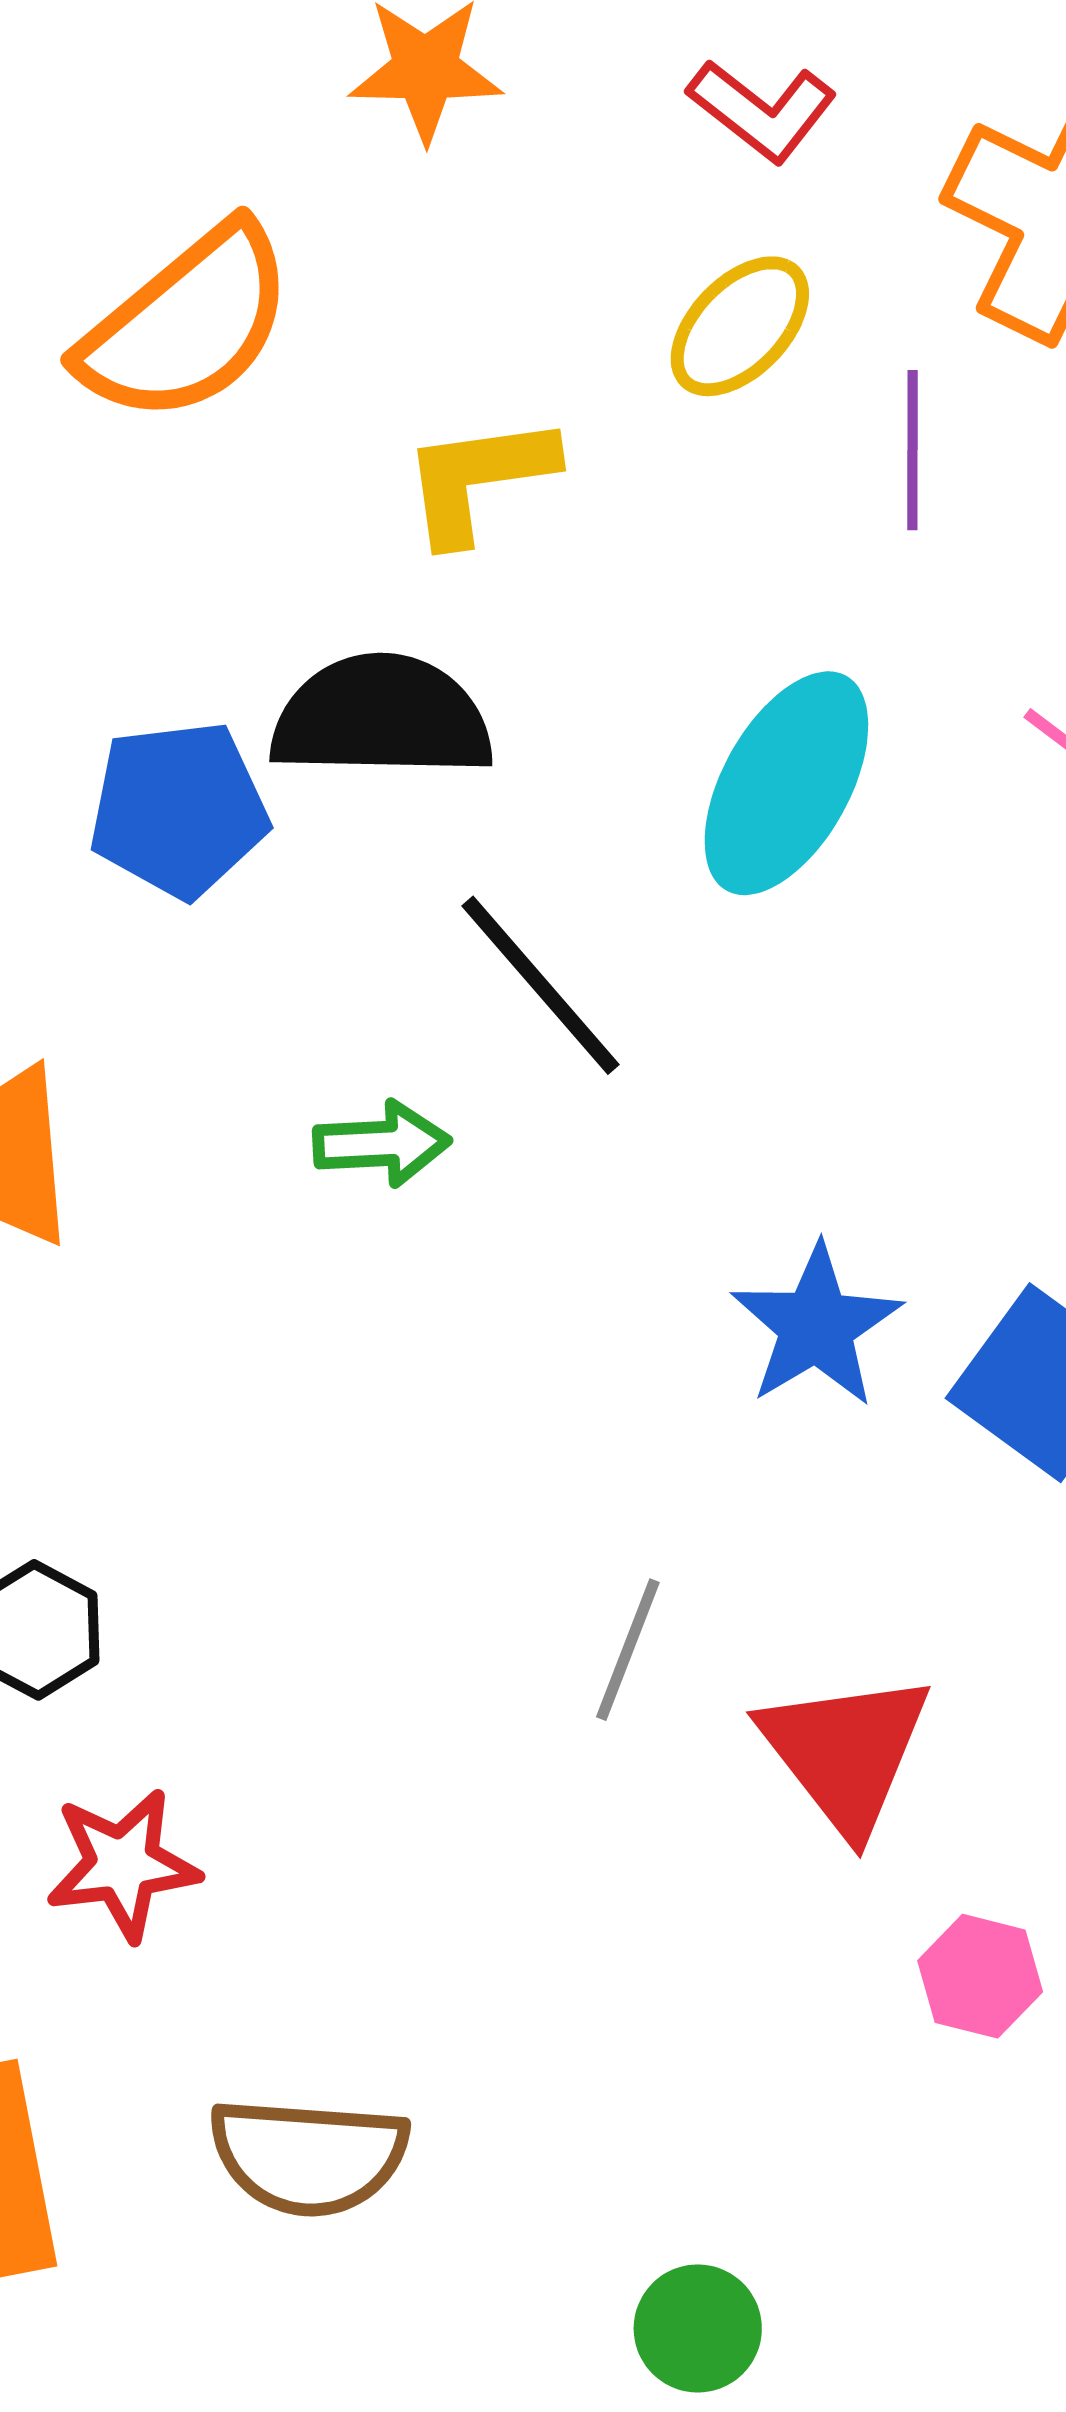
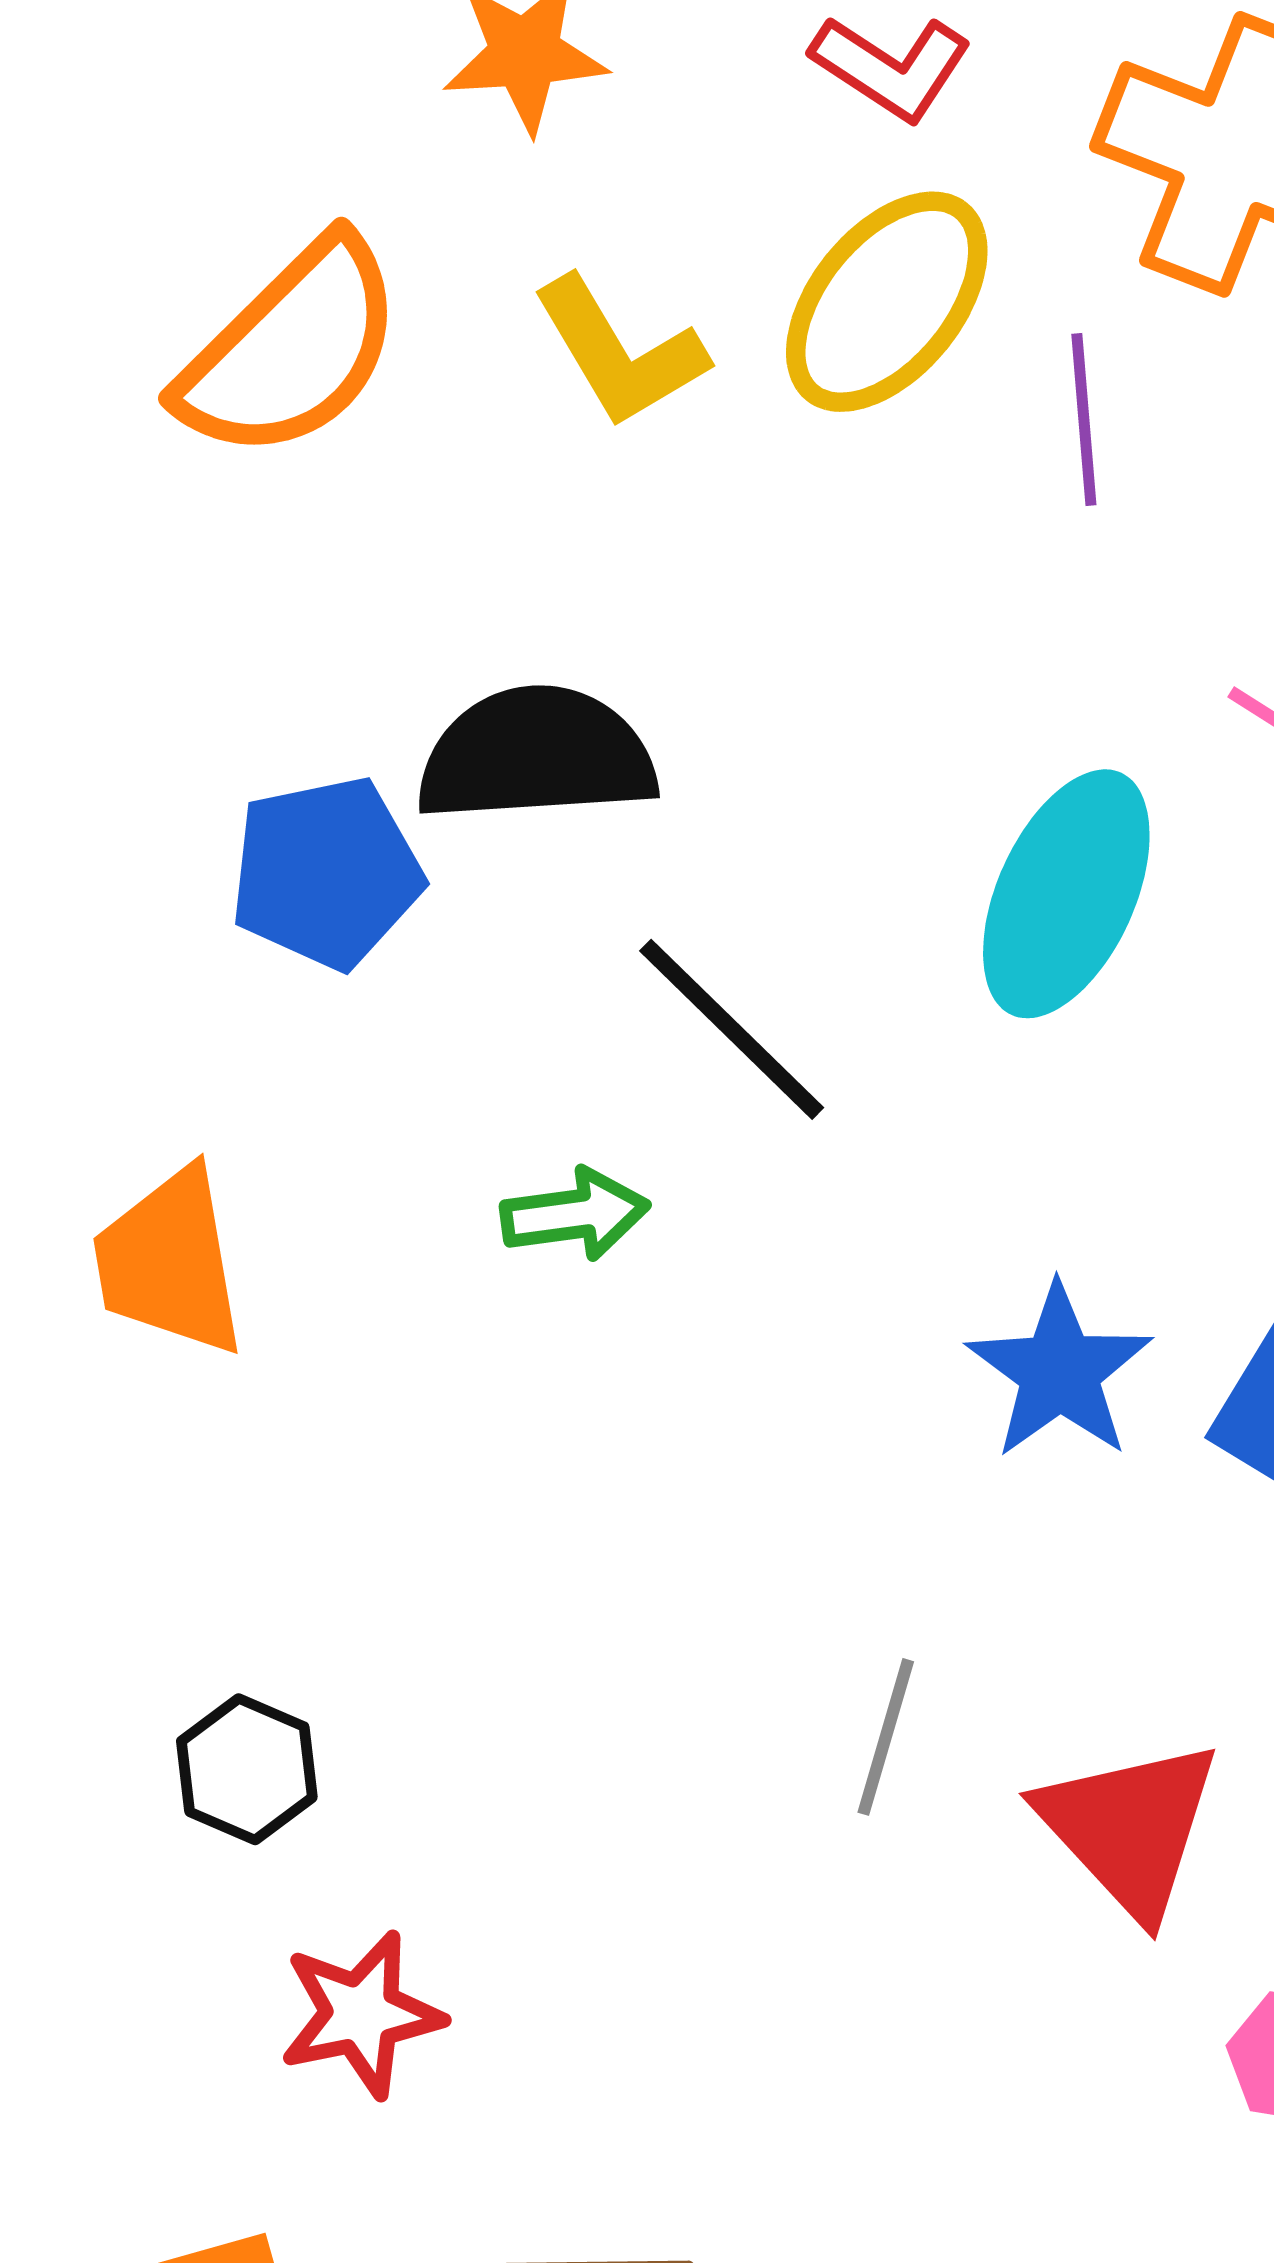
yellow ellipse: (740, 326) -> (887, 302), size x1.4
yellow L-shape: (478, 479) -> (620, 352), moved, turned -108
cyan ellipse: (786, 783) -> (1066, 894), moved

